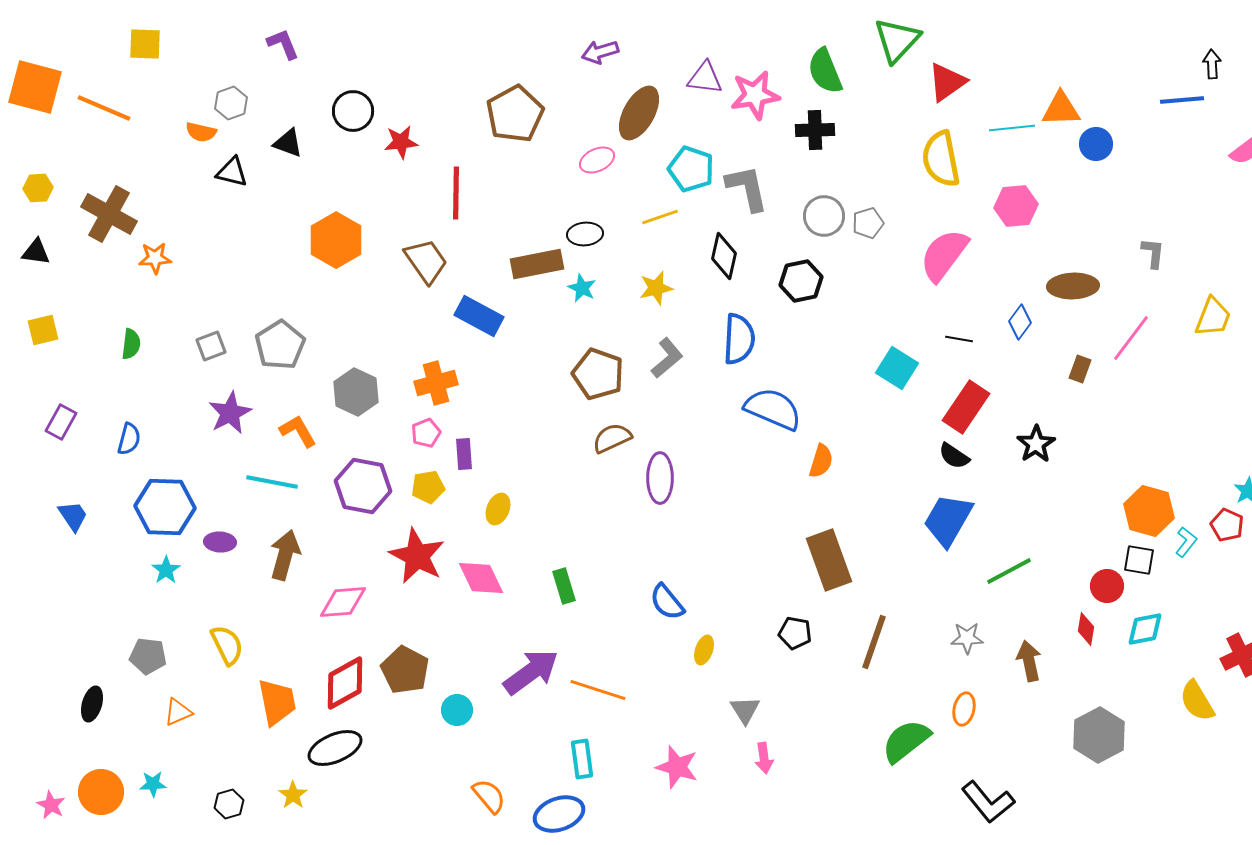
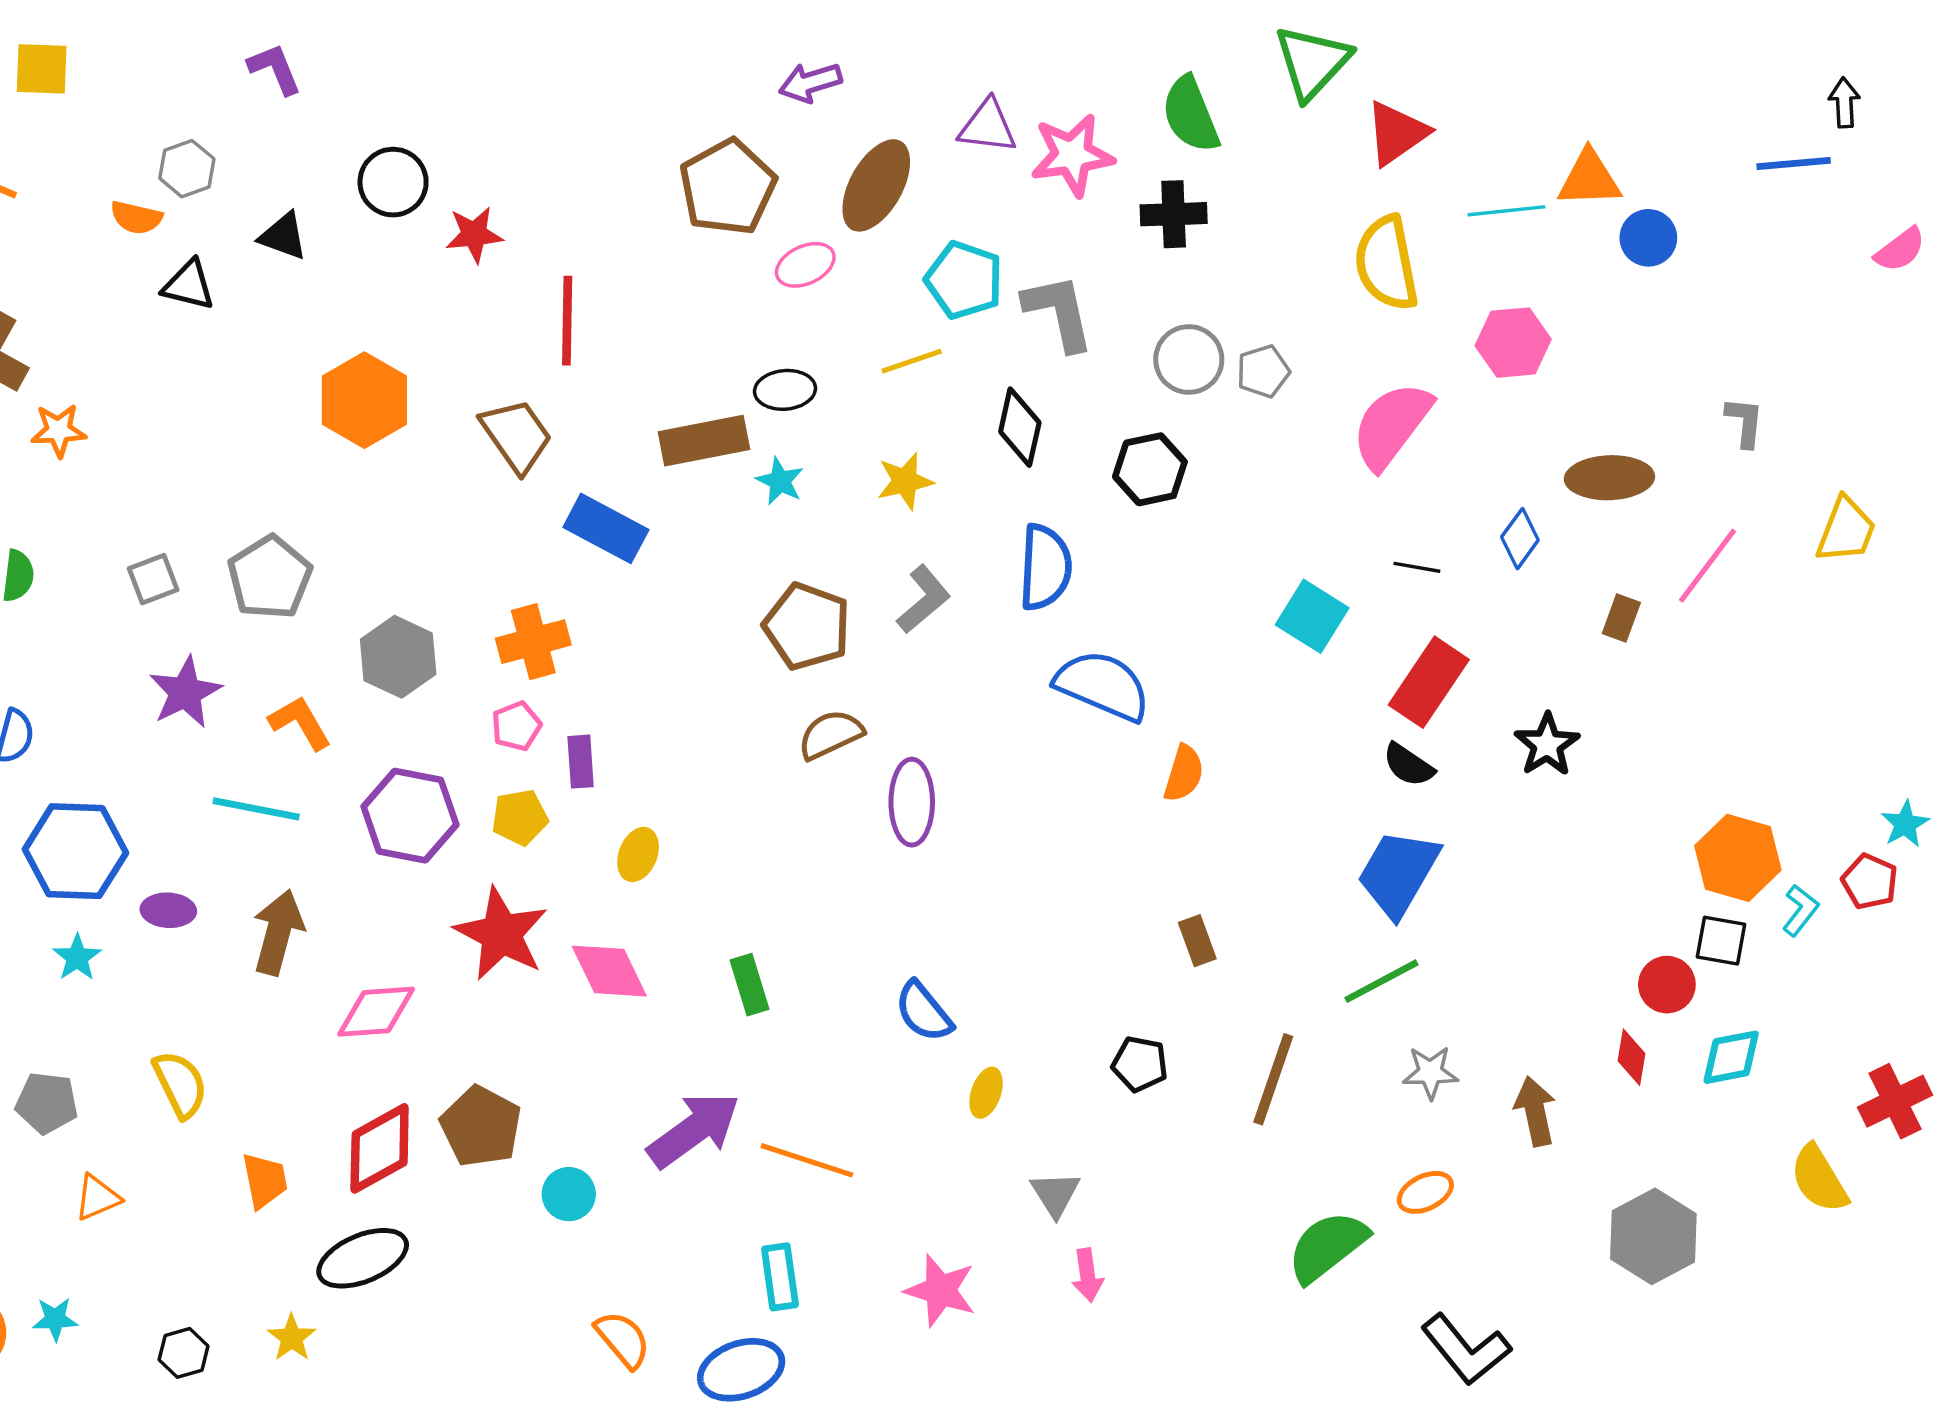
brown pentagon: (515, 114) -> (728, 187), moved
brown rectangle: (829, 560) -> (1197, 941), size x0.5
green line: (1009, 571) -> (1381, 981), moved
orange trapezoid: (277, 702) -> (265, 1181), size x0.7
orange ellipse: (964, 709) -> (1425, 1192), turned 52

